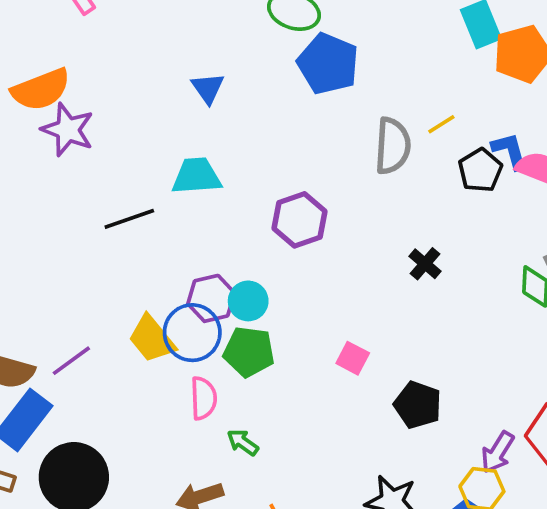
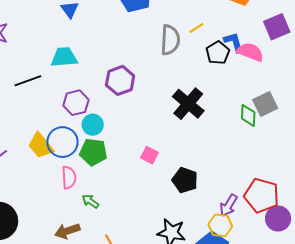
black cross: (425, 264) -> (188, 104), size x1.8
purple hexagon: (211, 298) -> (76, 103), moved

